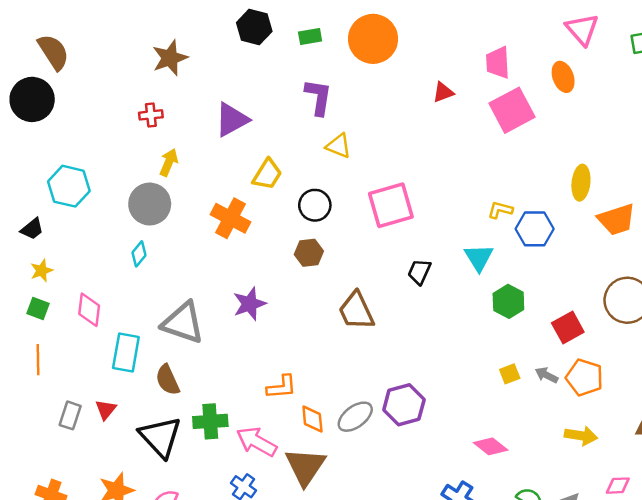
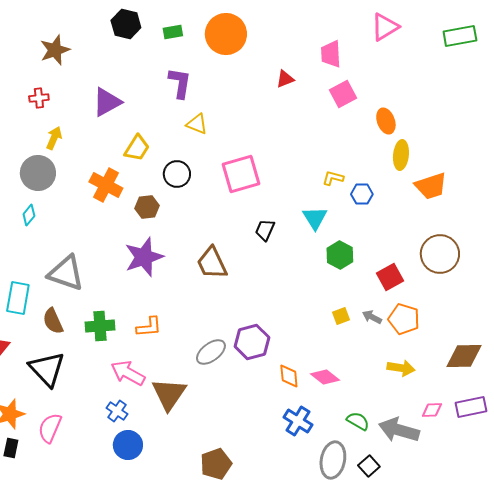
pink triangle: (582, 29) -> (385, 27), moved, turned 40
orange ellipse: (563, 77) -> (386, 121), moved
pink square: (512, 110) -> (343, 94), size x0.7
blue hexagon: (535, 229) -> (362, 194), size x0.7
brown hexagon: (309, 253) -> (147, 207), moved
purple star: (249, 304) -> (144, 257), moved, size x1.4
orange diamond: (312, 419) -> (289, 376), moved
green cross: (210, 421) -> (100, 326), moved

